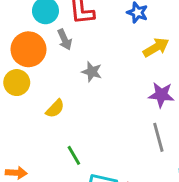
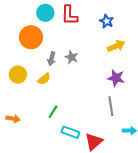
gray arrow: (65, 40) -> (52, 59), moved, turned 32
yellow circle: (17, 83) -> (18, 75), moved
green line: (74, 155) -> (53, 112), turned 56

